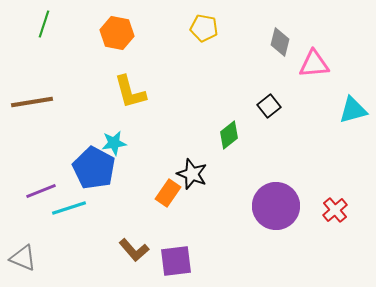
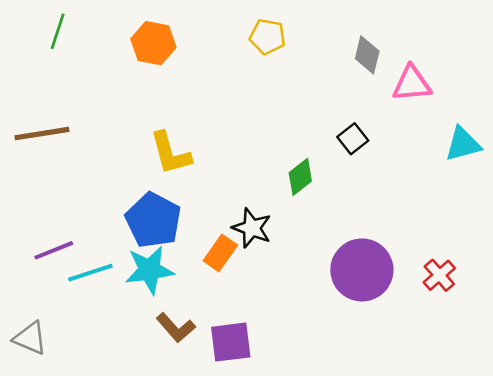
yellow L-shape: (130, 92) -> (170, 153), moved
cyan star: (114, 143) -> (149, 270), moved, size x1.5
blue pentagon: (94, 168) -> (153, 220), moved

